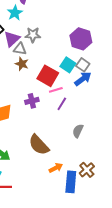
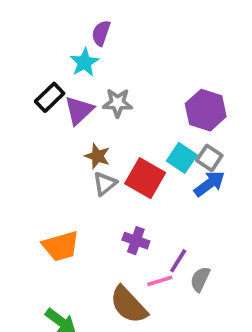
gray triangle: (20, 49) -> (105, 184), moved, turned -48
pink line: (56, 90) -> (160, 281), moved
purple cross: (32, 101) -> (136, 241), moved, turned 32
purple line: (62, 104) -> (178, 261), moved

